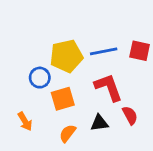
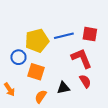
red L-shape: (108, 87) -> (82, 58), moved
orange square: (63, 99) -> (36, 72), turned 36

